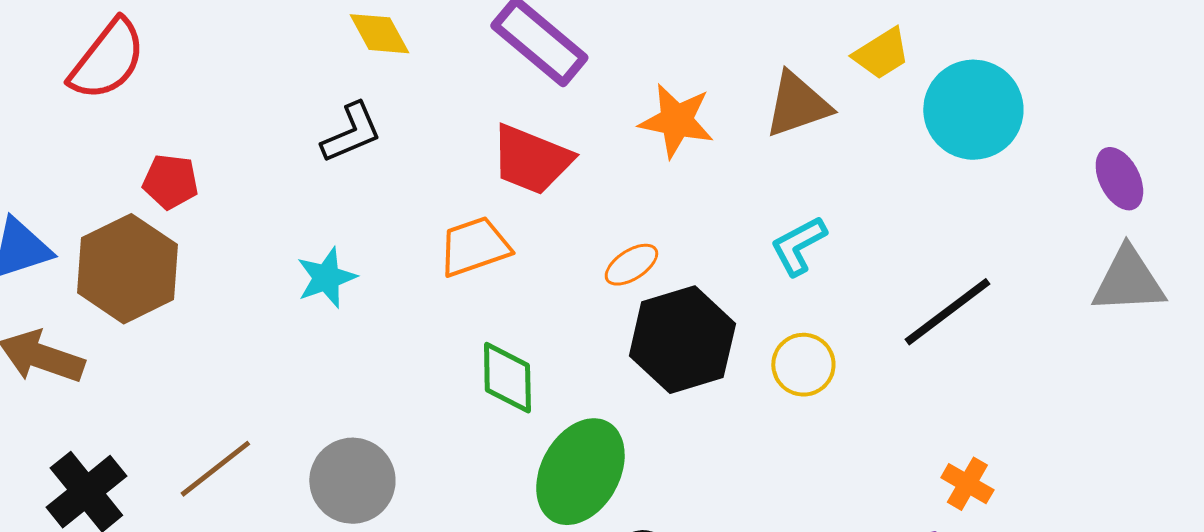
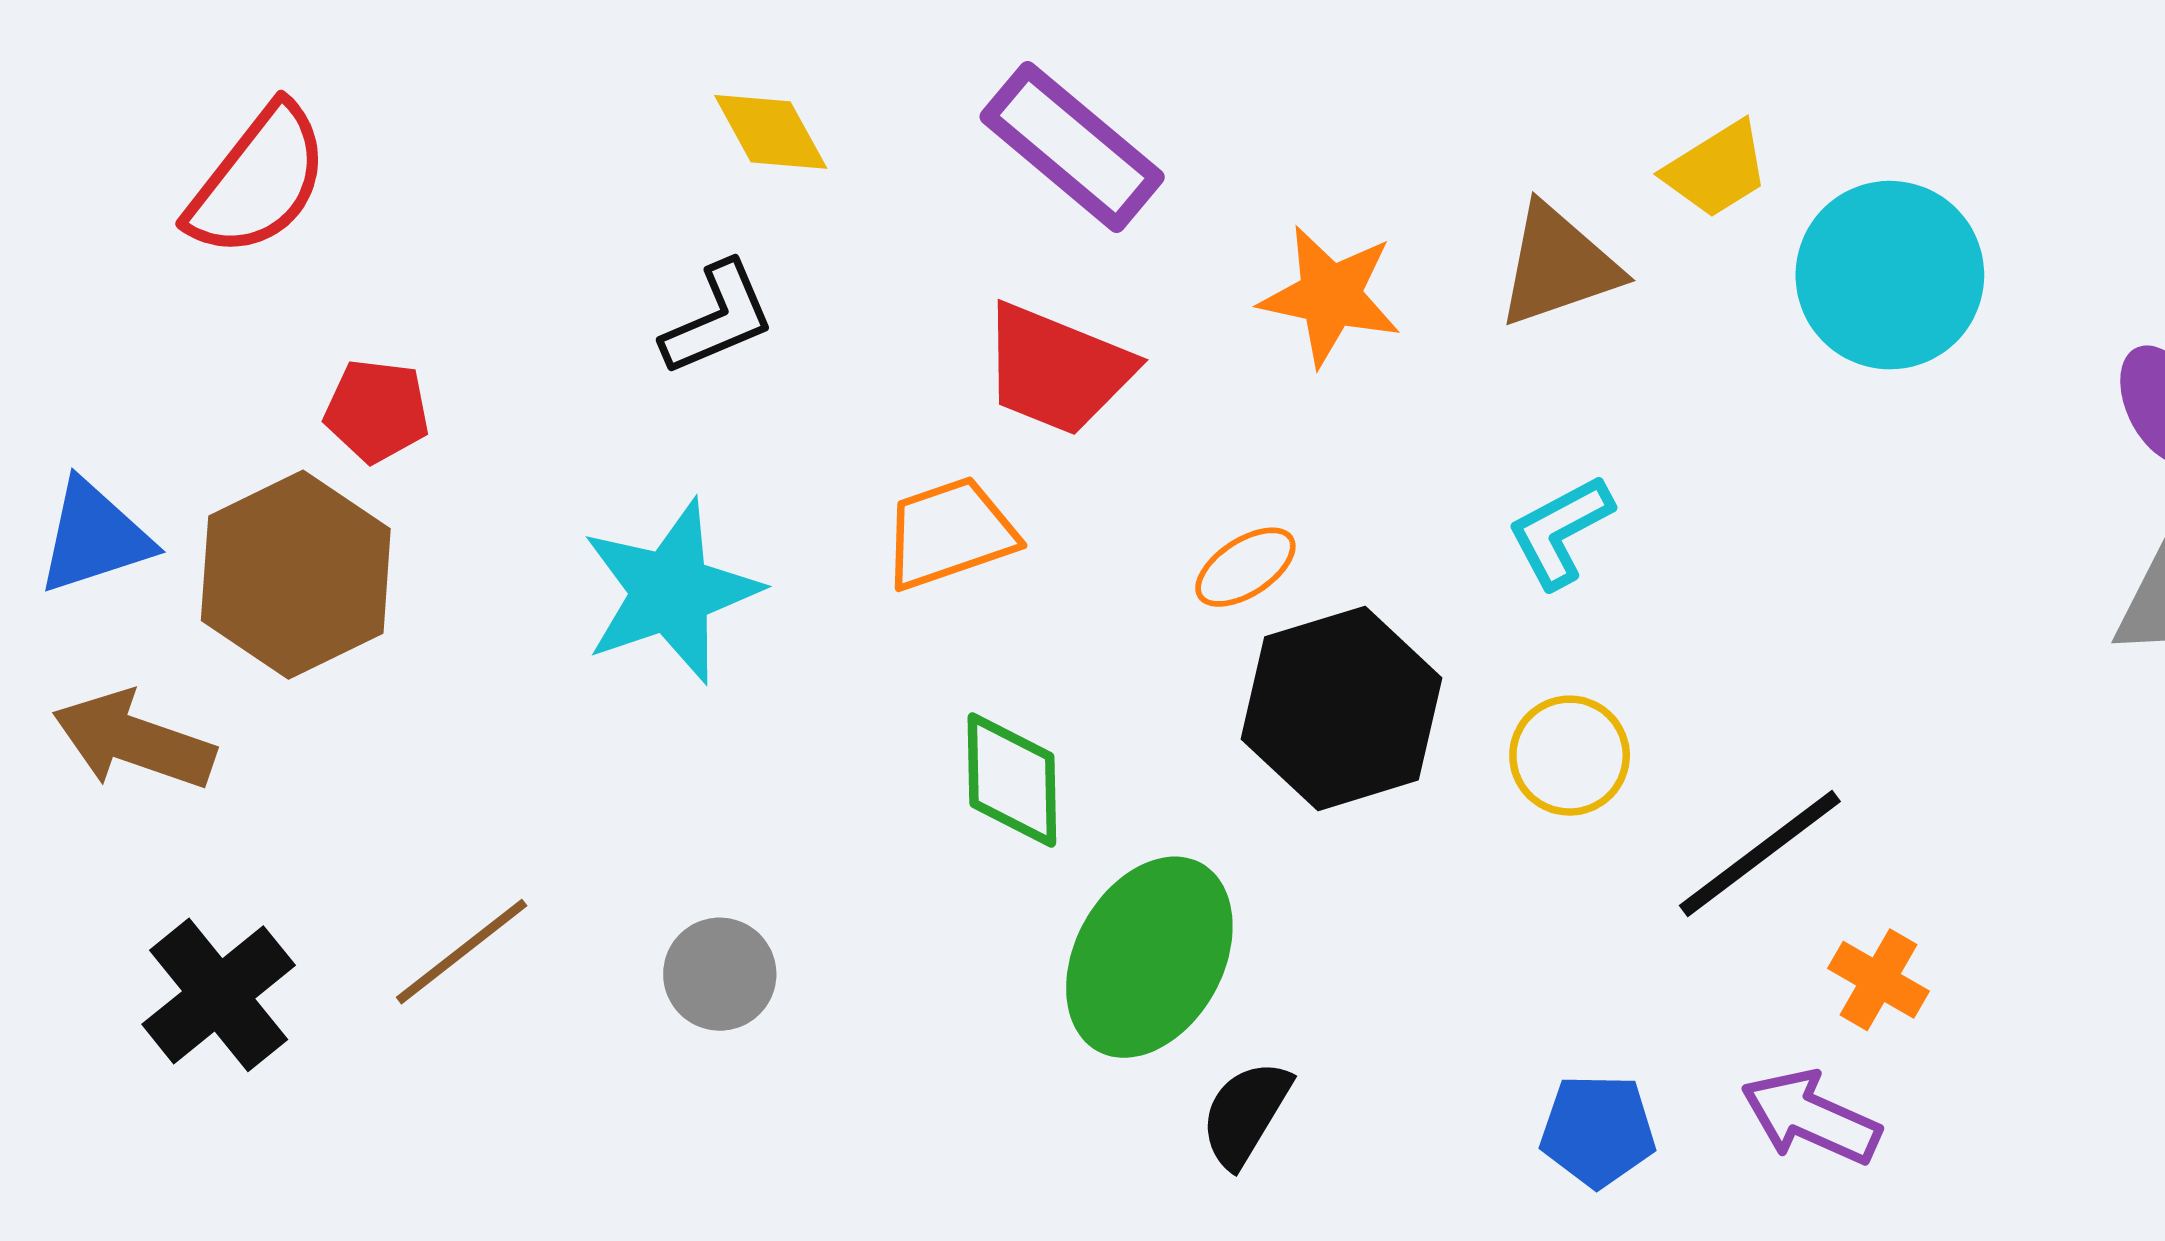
cyan star: (326, 278) -> (671, 592), size x1.6
black line: (947, 312) -> (1760, 854), moved
gray circle: (352, 481) -> (720, 974), size x0.7

